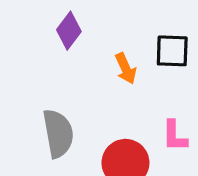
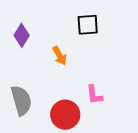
black square: (172, 51) -> (88, 25), moved

